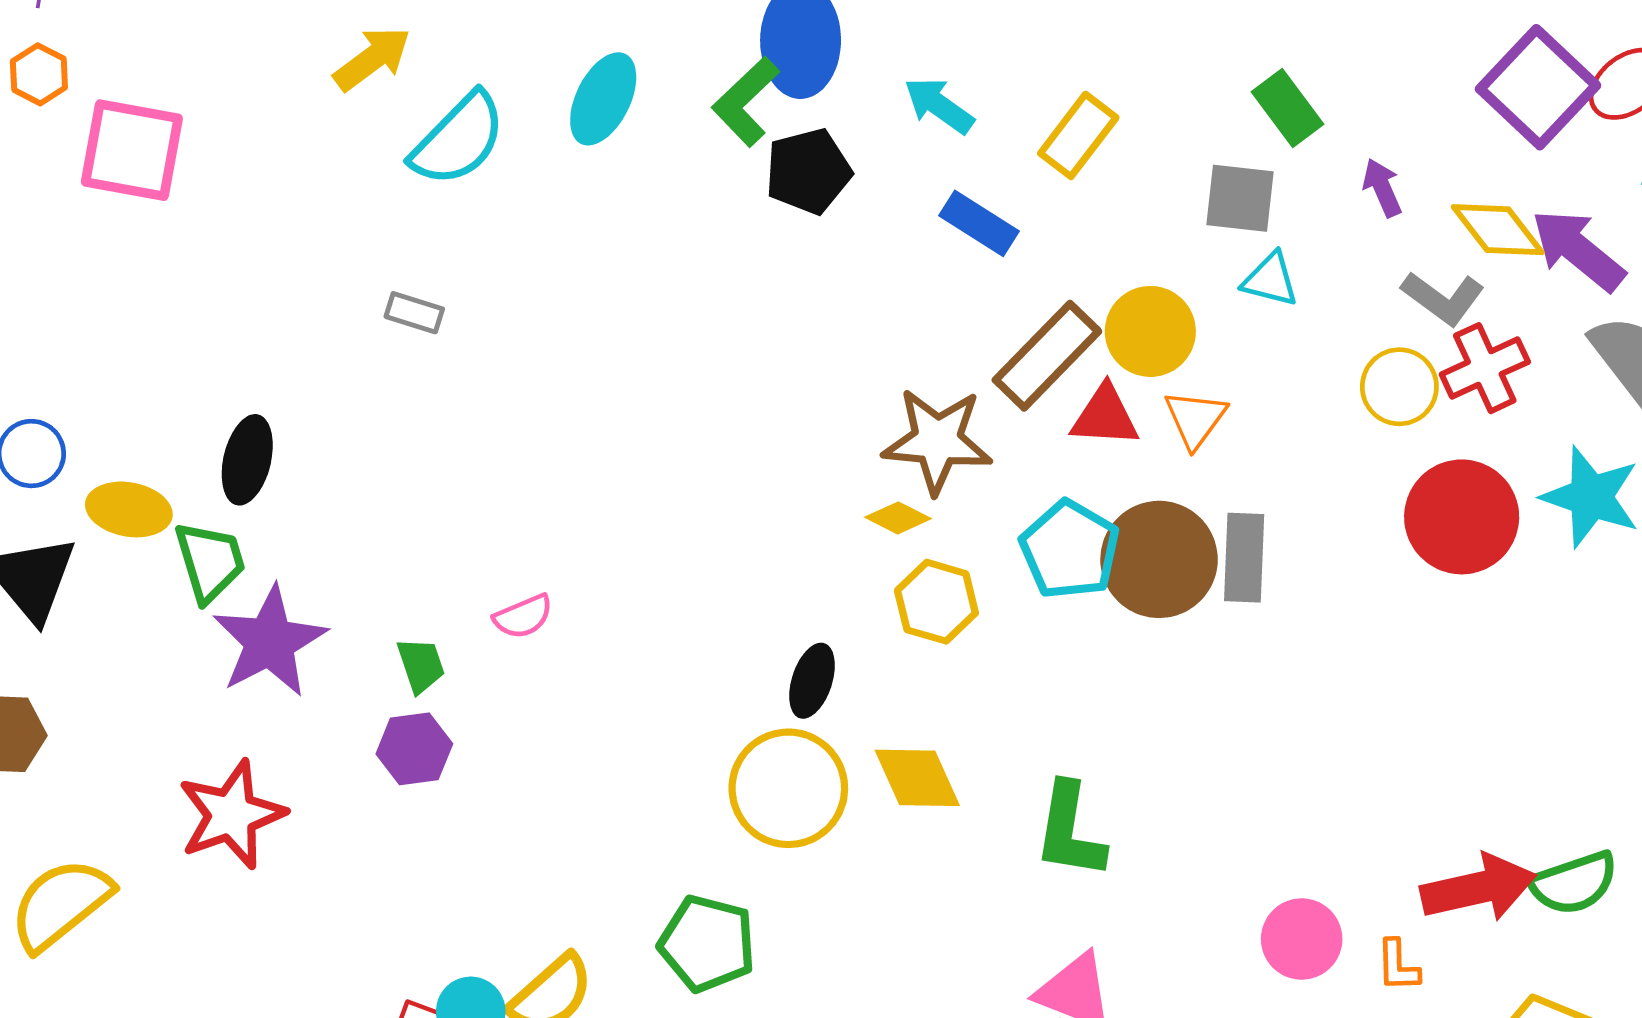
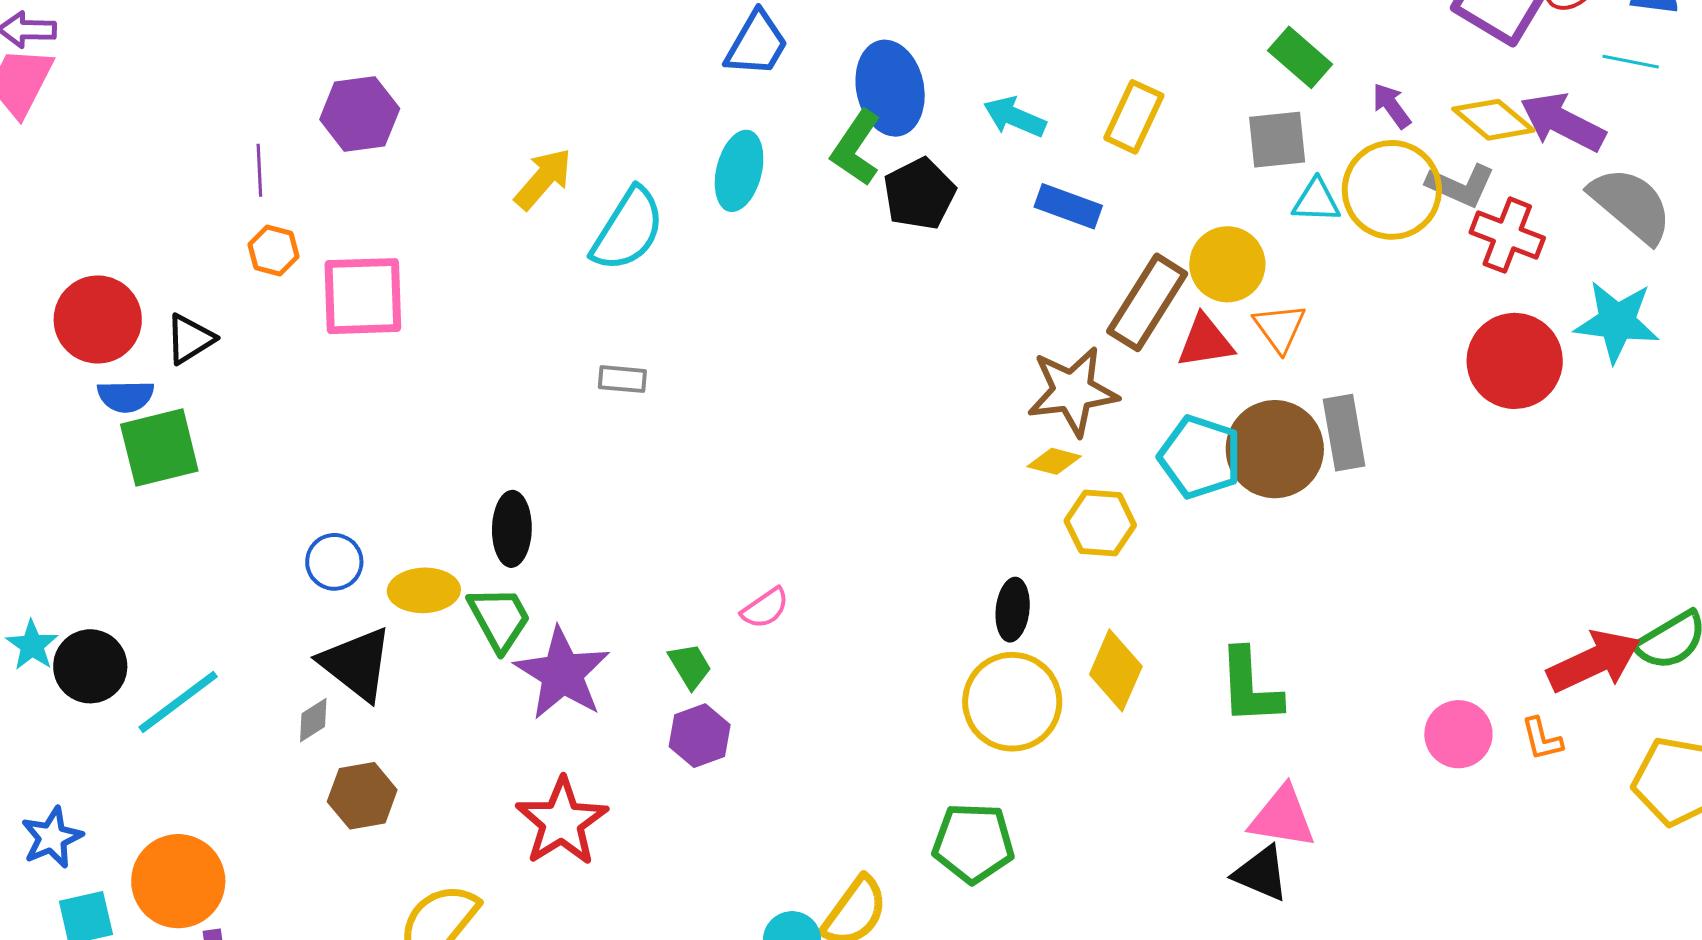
red cross: (1485, 368) -> (1507, 235), turned -32
yellow circle: (1399, 387) -> (1392, 190), moved, size x1.5
yellow diamond: (917, 778) -> (1116, 670), turned 60

